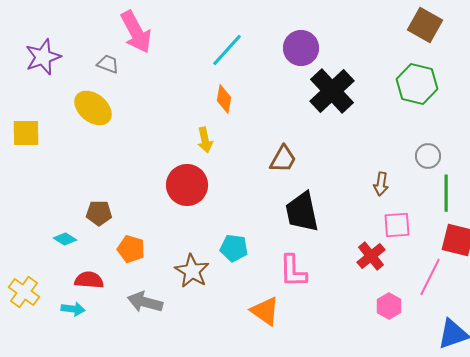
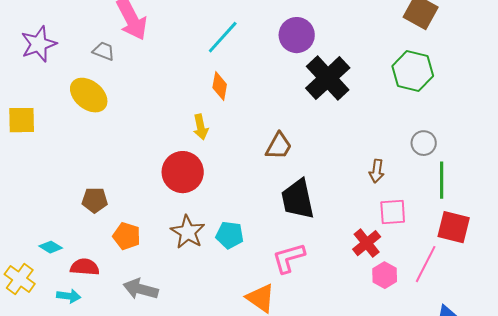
cyan diamond: (65, 239) -> (51, 247), moved
brown star: (192, 271) -> (188, 232), moved
pink L-shape: (293, 271) -> (289, 258), turned 75
pink hexagon: (389, 306) -> (385, 275), moved

